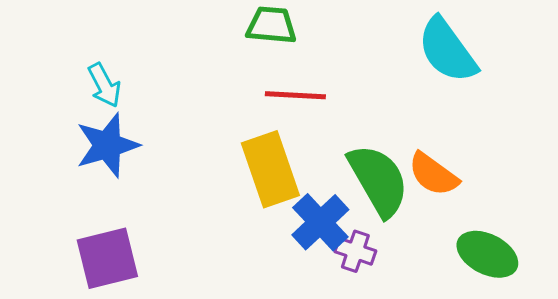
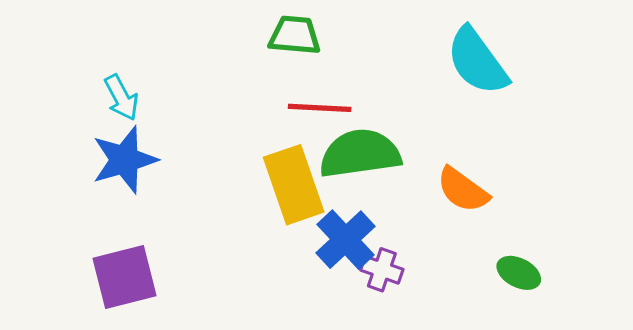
green semicircle: (378, 180) -> (360, 154), moved, turned -68
green ellipse: (487, 254) -> (519, 273), size x0.7

